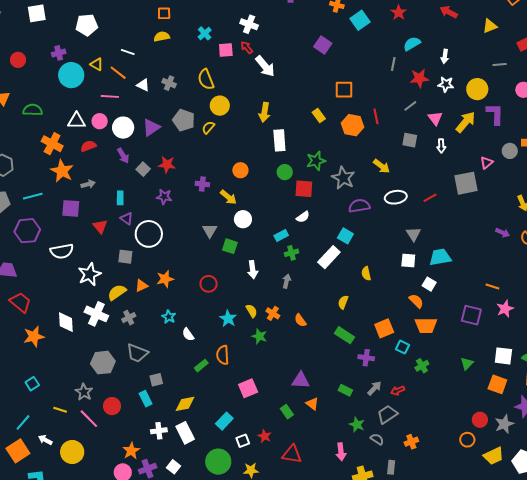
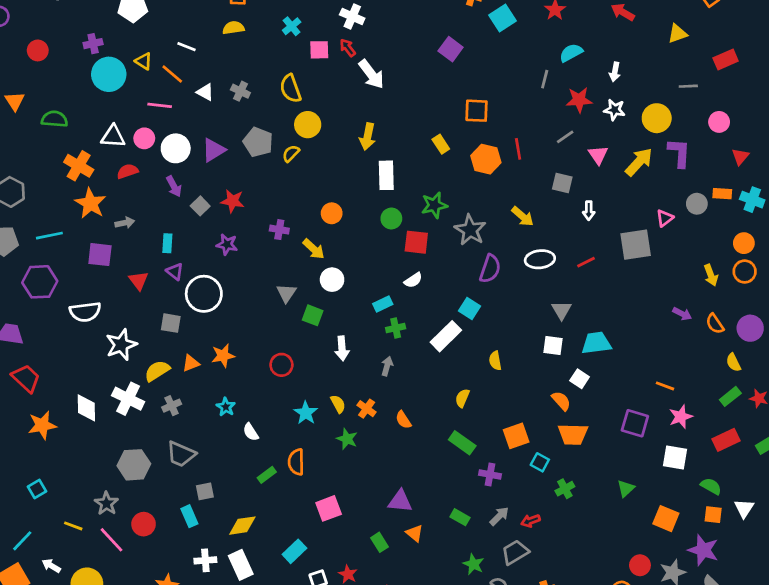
white arrow: (441, 146) -> (589, 211), moved
purple semicircle: (359, 206) -> (490, 269), turned 115
white square: (503, 356) -> (675, 457), moved

